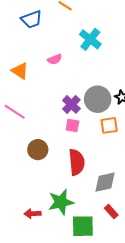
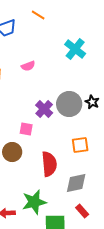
cyan cross: (90, 39) -> (75, 49), moved
pink square: (72, 125) -> (26, 129), moved
orange square: (109, 125) -> (80, 145), moved

